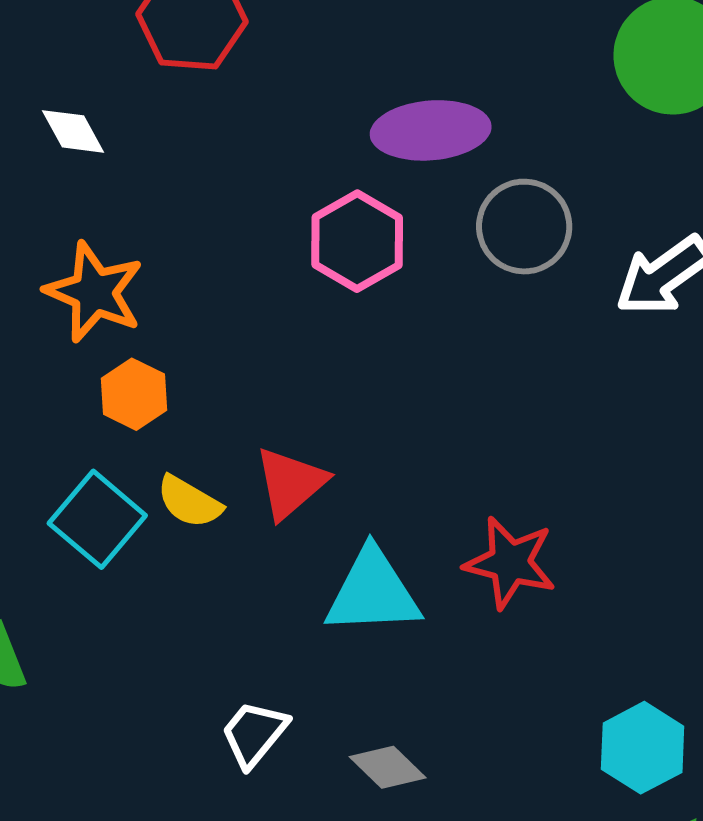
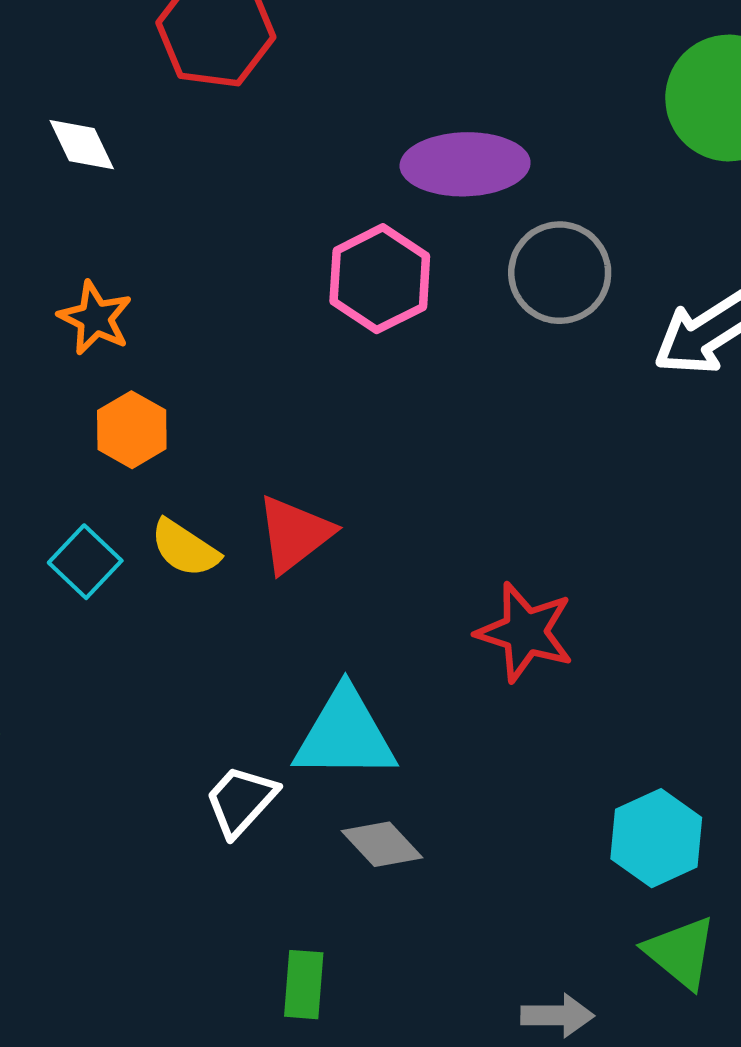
orange star: (94, 292) -> (95, 318), size x0.7
cyan square: (97, 519) -> (85, 562), size x0.7
cyan triangle: (373, 592) -> (345, 735), moved

